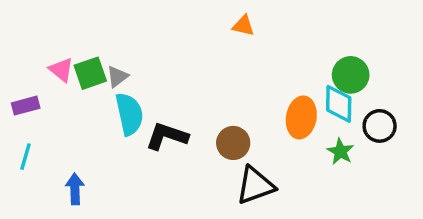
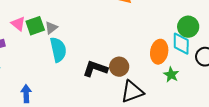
black L-shape: (167, 136) -> (95, 69), moved
green star: (340, 151) -> (171, 75), moved

